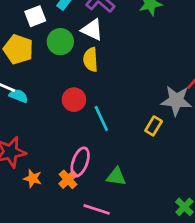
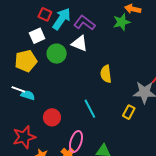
yellow pentagon: (18, 49) -> (26, 61), turned -30
yellow semicircle: (91, 60) -> (106, 74), moved
red circle: (74, 100) -> (52, 117), moved

